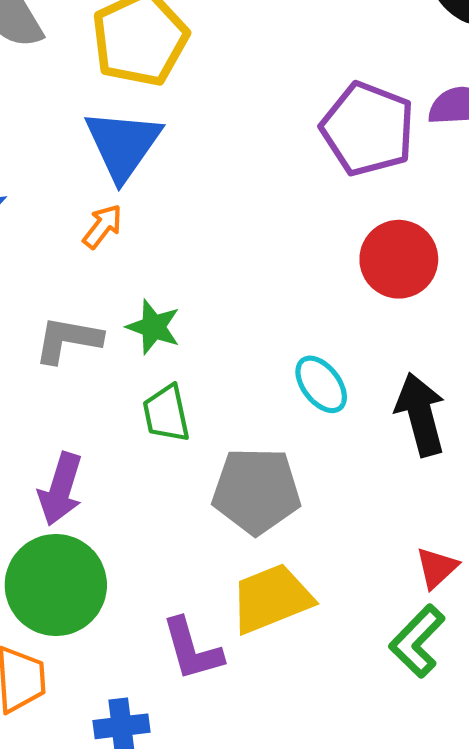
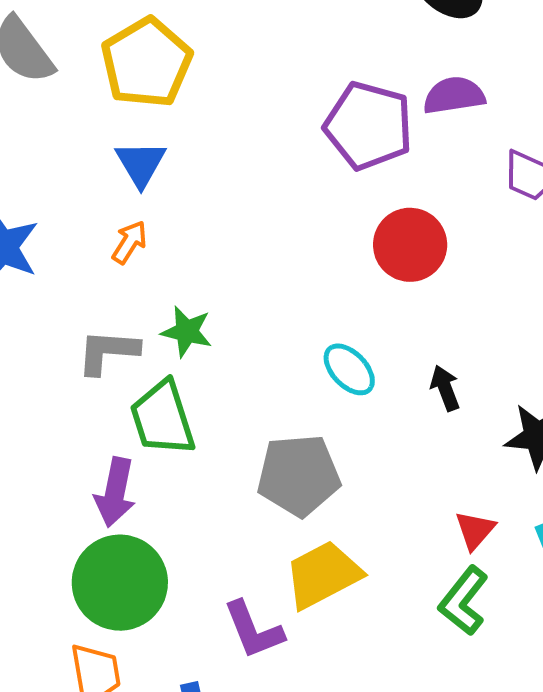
blue triangle: (123, 144) -> (141, 164), size x0.7
green trapezoid: (166, 414) -> (162, 418), moved, size x1.4
black arrow: (421, 414) -> (445, 388), size x0.6

